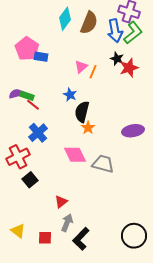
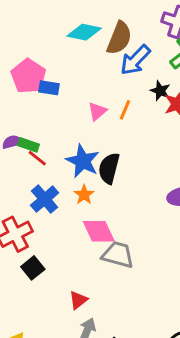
cyan diamond: (65, 19) -> (84, 32), turned 65
blue arrow: (115, 31) -> (135, 60), moved, turned 55
pink triangle: (81, 67) -> (97, 111), moved
blue star: (70, 95) -> (83, 161), moved, size x1.6
orange star: (88, 128) -> (84, 195), moved
gray trapezoid: (103, 164) -> (118, 255), moved

